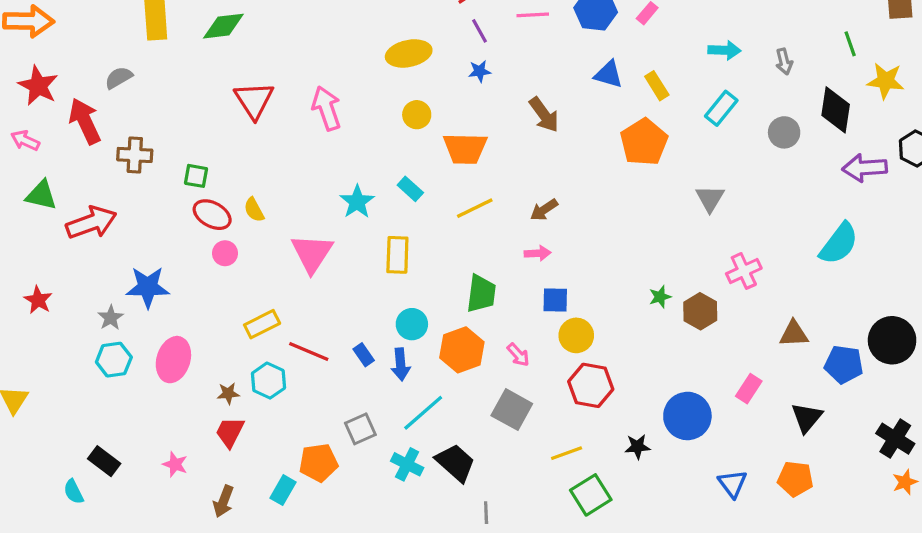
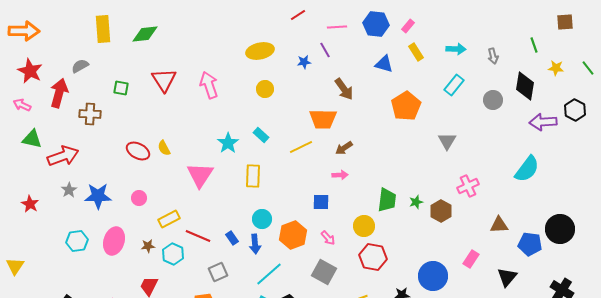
purple line: (480, 31) -> (325, 50), moved
yellow star: (886, 81) -> (556, 68), size x0.7
yellow rectangle: (657, 86) -> (416, 52), moved
red arrow: (85, 121) -> (59, 93), turned 40
orange trapezoid: (465, 149) -> (323, 119), moved
green square: (196, 176) -> (121, 88), moved
pink circle: (225, 253) -> (139, 198), moved
green trapezoid: (481, 294) -> (387, 200), moved
blue square: (555, 300) -> (321, 202), moved
gray star: (111, 318) -> (69, 190), moved
brown star: (228, 393) -> (148, 246), moved
gray square: (360, 429) -> (218, 272), moved

